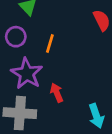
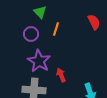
orange line: (50, 44) -> (56, 29), moved

